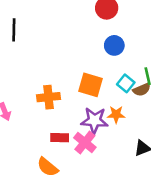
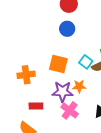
blue circle: (114, 45) -> (67, 29), moved
pink cross: (85, 143) -> (70, 110), moved

